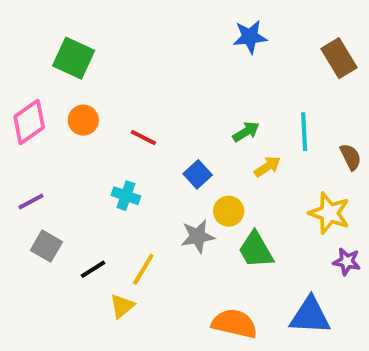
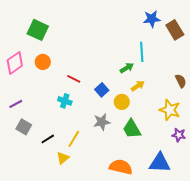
blue star: (250, 37) -> (152, 19), moved
cyan line: (304, 132) -> (142, 52), moved
red line: (143, 138) -> (74, 79), moved
yellow circle: (229, 211) -> (122, 102), moved

